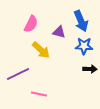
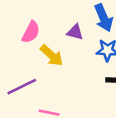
pink semicircle: (31, 24) -> (31, 32), moved

